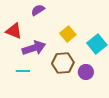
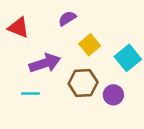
purple semicircle: (38, 10) -> (67, 18), moved
red triangle: (14, 31) -> (18, 28), moved

